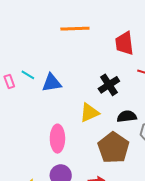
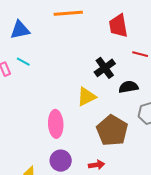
blue triangle: (52, 83) -> (20, 30), moved
black semicircle: (127, 116) -> (128, 87), moved

